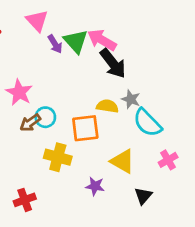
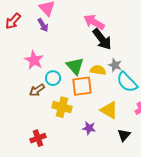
green triangle: (76, 41) -> (75, 66), moved
purple arrow: (55, 44) -> (43, 25), moved
brown arrow: (30, 123) -> (37, 90), moved

